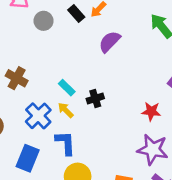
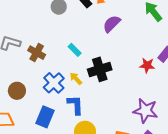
cyan rectangle: (67, 88) -> (75, 50), moved
black cross: (95, 99) -> (100, 69), size x1.6
red star: (151, 111) -> (147, 65), moved

